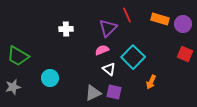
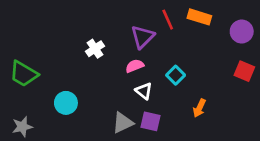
orange rectangle: (160, 19) -> (199, 17), moved
white cross: (66, 29) -> (95, 49), moved, turned -32
cyan square: (133, 57) -> (176, 75), size x0.6
gray star: (13, 87) -> (22, 127), moved

